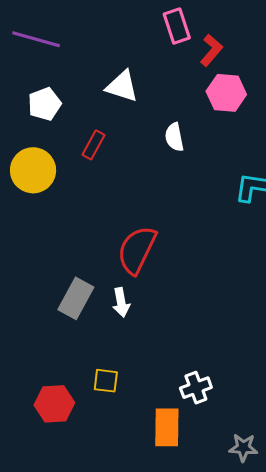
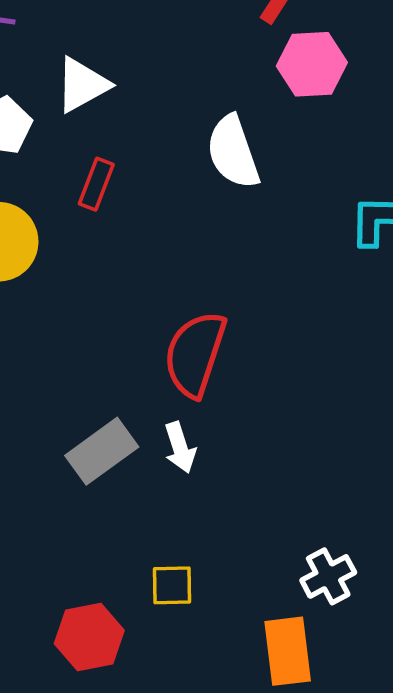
white triangle: (122, 86) -> (82, 85), moved, turned -39
white semicircle: (174, 137) -> (233, 152), size x1.5
gray rectangle: (76, 298) -> (102, 451), turned 33

